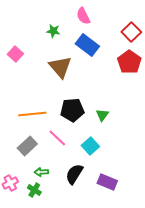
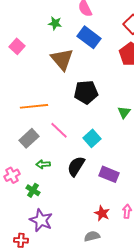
black pentagon: (72, 110) -> (86, 92), moved
green triangle: (102, 115) -> (124, 112), moved
green cross: (34, 190) -> (33, 190), moved

